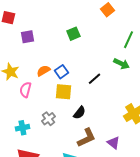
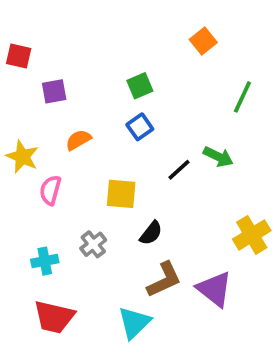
green arrow: (121, 64) -> (218, 157), moved
orange semicircle: (43, 71) -> (78, 140), moved
blue square: (61, 72) -> (140, 127), moved
purple triangle: (113, 143) -> (214, 289), size x1.5

